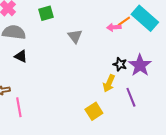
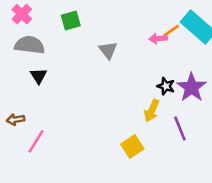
black triangle: (21, 56) -> (39, 76), turned 32
pink line: (19, 107) -> (36, 141), turned 42

